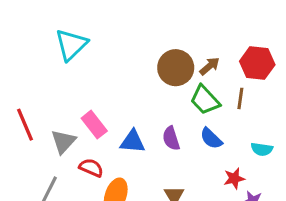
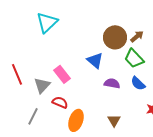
purple semicircle: (171, 138) -> (112, 83), turned 119
blue triangle: (133, 142) -> (95, 60), moved, turned 36

